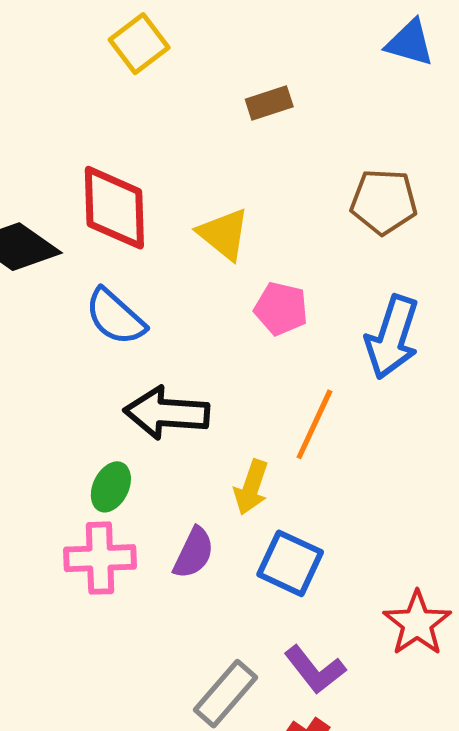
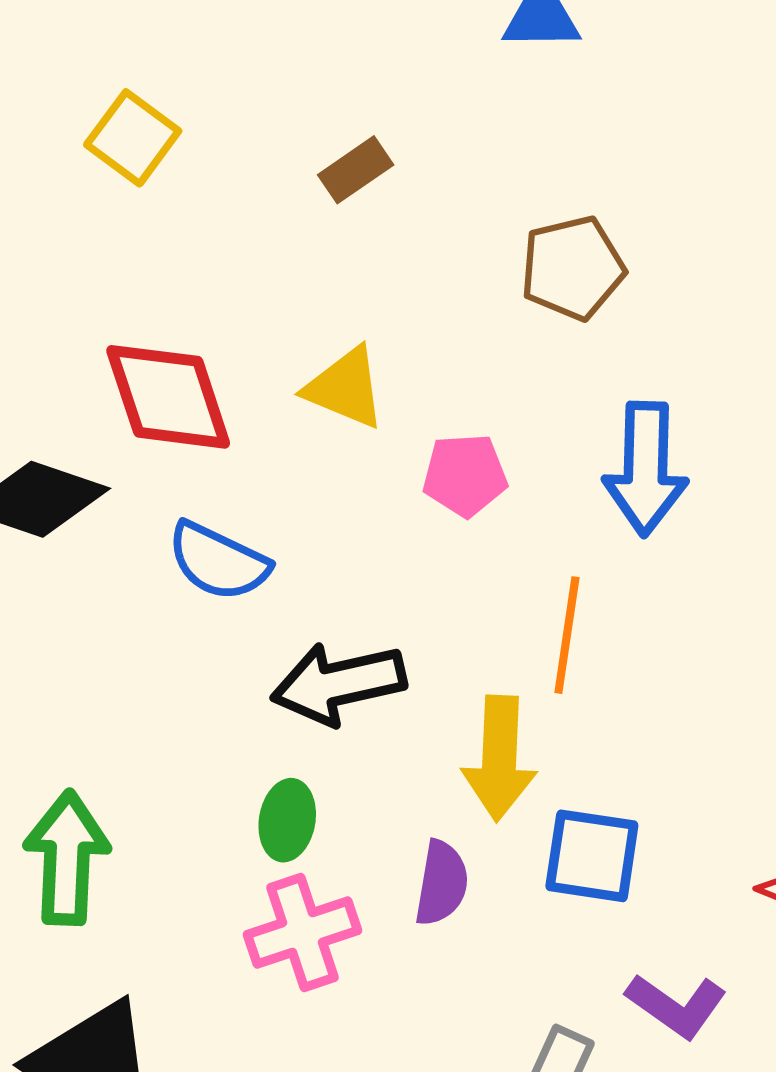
yellow arrow: (251, 487) -> (499, 758), size x1.4

